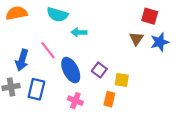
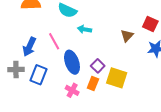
brown triangle: (136, 39) -> (127, 36), moved
yellow square: (122, 80) -> (117, 78), size x1.5
orange rectangle: (109, 99) -> (93, 83), moved

